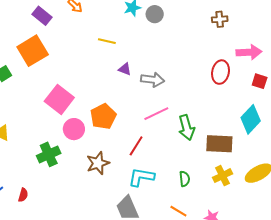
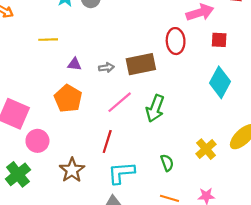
gray arrow: (153, 80) -> (106, 68), size x0.6
orange pentagon: (103, 116) -> (68, 99), moved
green arrow: (187, 127) -> (155, 108), turned 50
brown rectangle: (219, 144) -> (141, 64), moved

